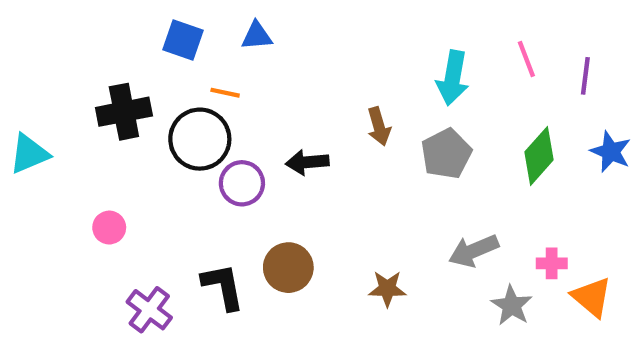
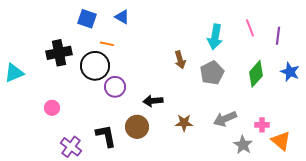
blue triangle: (257, 36) -> (122, 17), turned 35
black arrow: (307, 162) -> (153, 101), moved
brown star: (387, 289) -> (184, 123), moved

